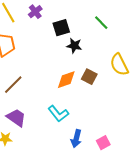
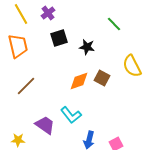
black square: (61, 28) -> (59, 38), moved
purple trapezoid: (16, 118) -> (45, 125), moved

